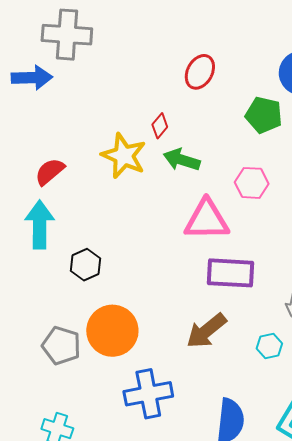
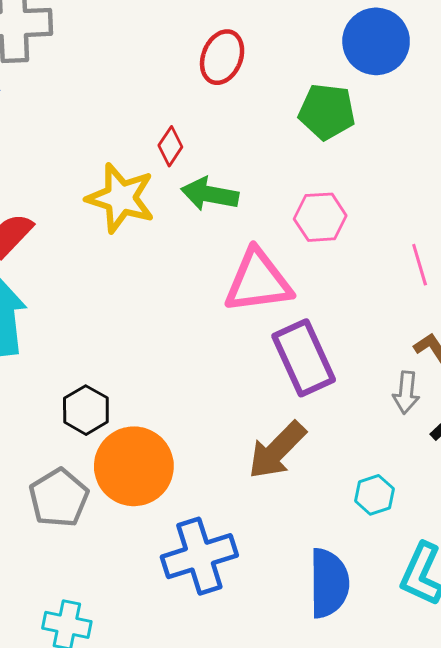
black hexagon: (86, 265) -> (86, 410), moved
purple rectangle: (231, 273) -> (304, 358), turned 69
gray pentagon: (61, 346) -> (59, 498), turned 30
cyan hexagon: (269, 346) -> (374, 495), moved

